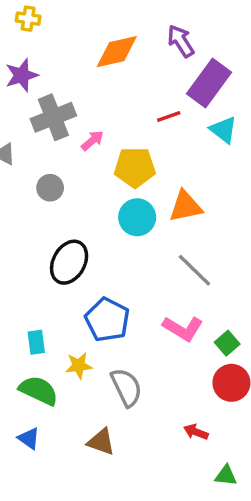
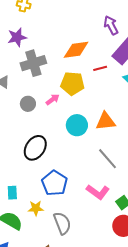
orange diamond: (117, 52) -> (76, 50), moved
pink arrow: (92, 141) -> (53, 99), moved
yellow pentagon: (135, 167) -> (72, 83), moved

